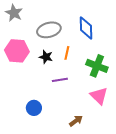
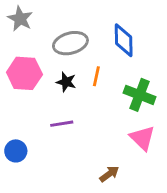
purple line: (60, 80) -> (62, 124), moved
blue circle: (34, 108) -> (16, 151), moved

